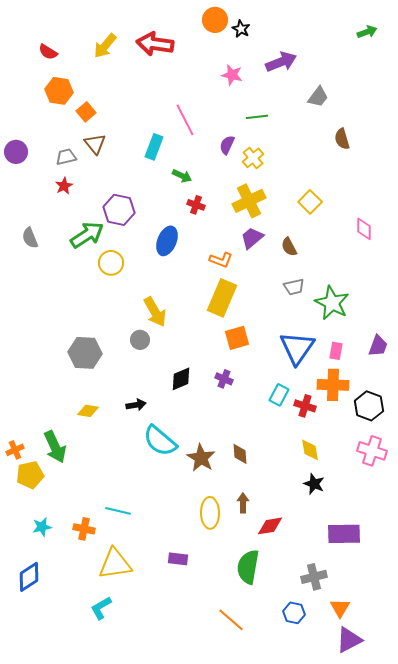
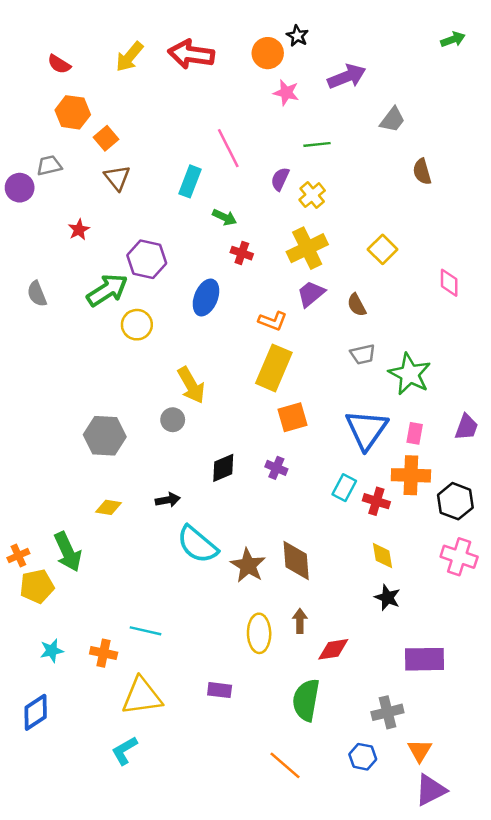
orange circle: (215, 20) -> (268, 53), moved
gray trapezoid: (66, 157) -> (49, 165), moved
brown diamond: (240, 454) -> (296, 560), size x1.6

